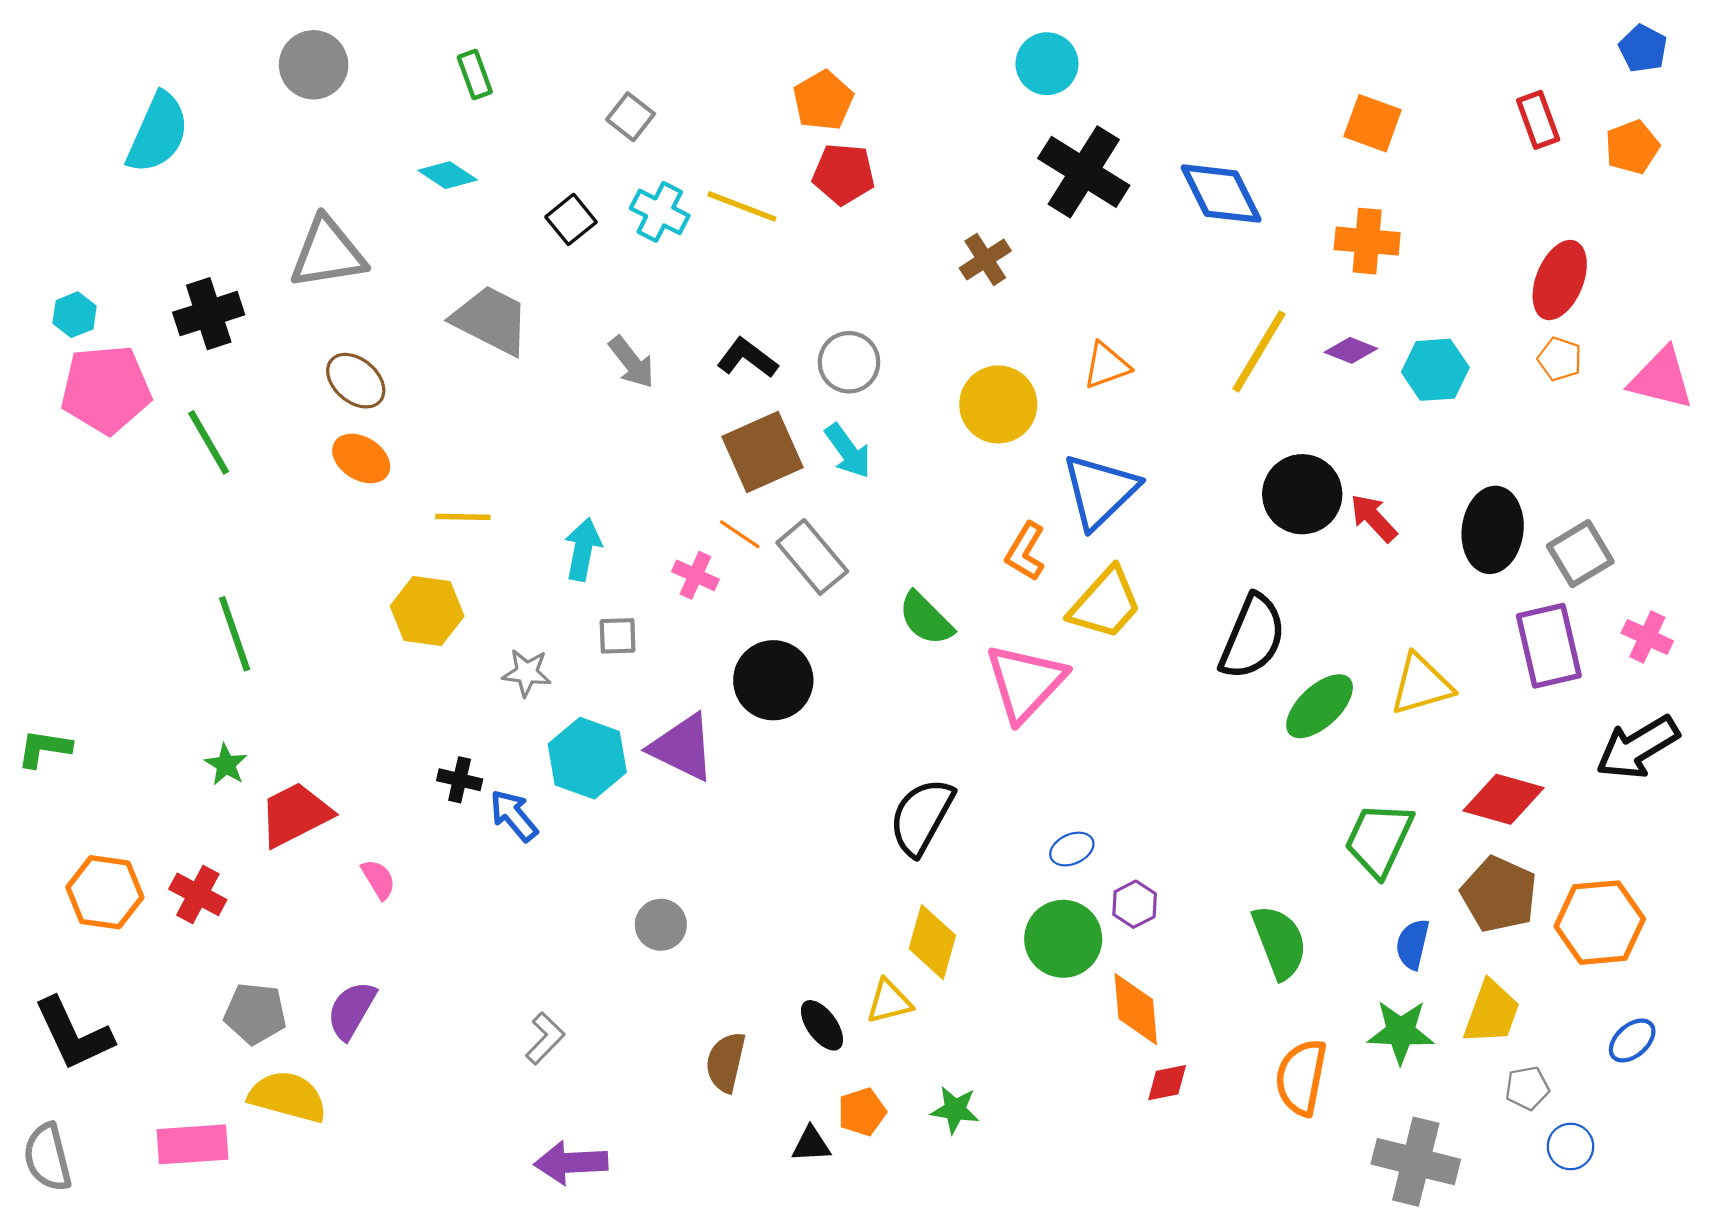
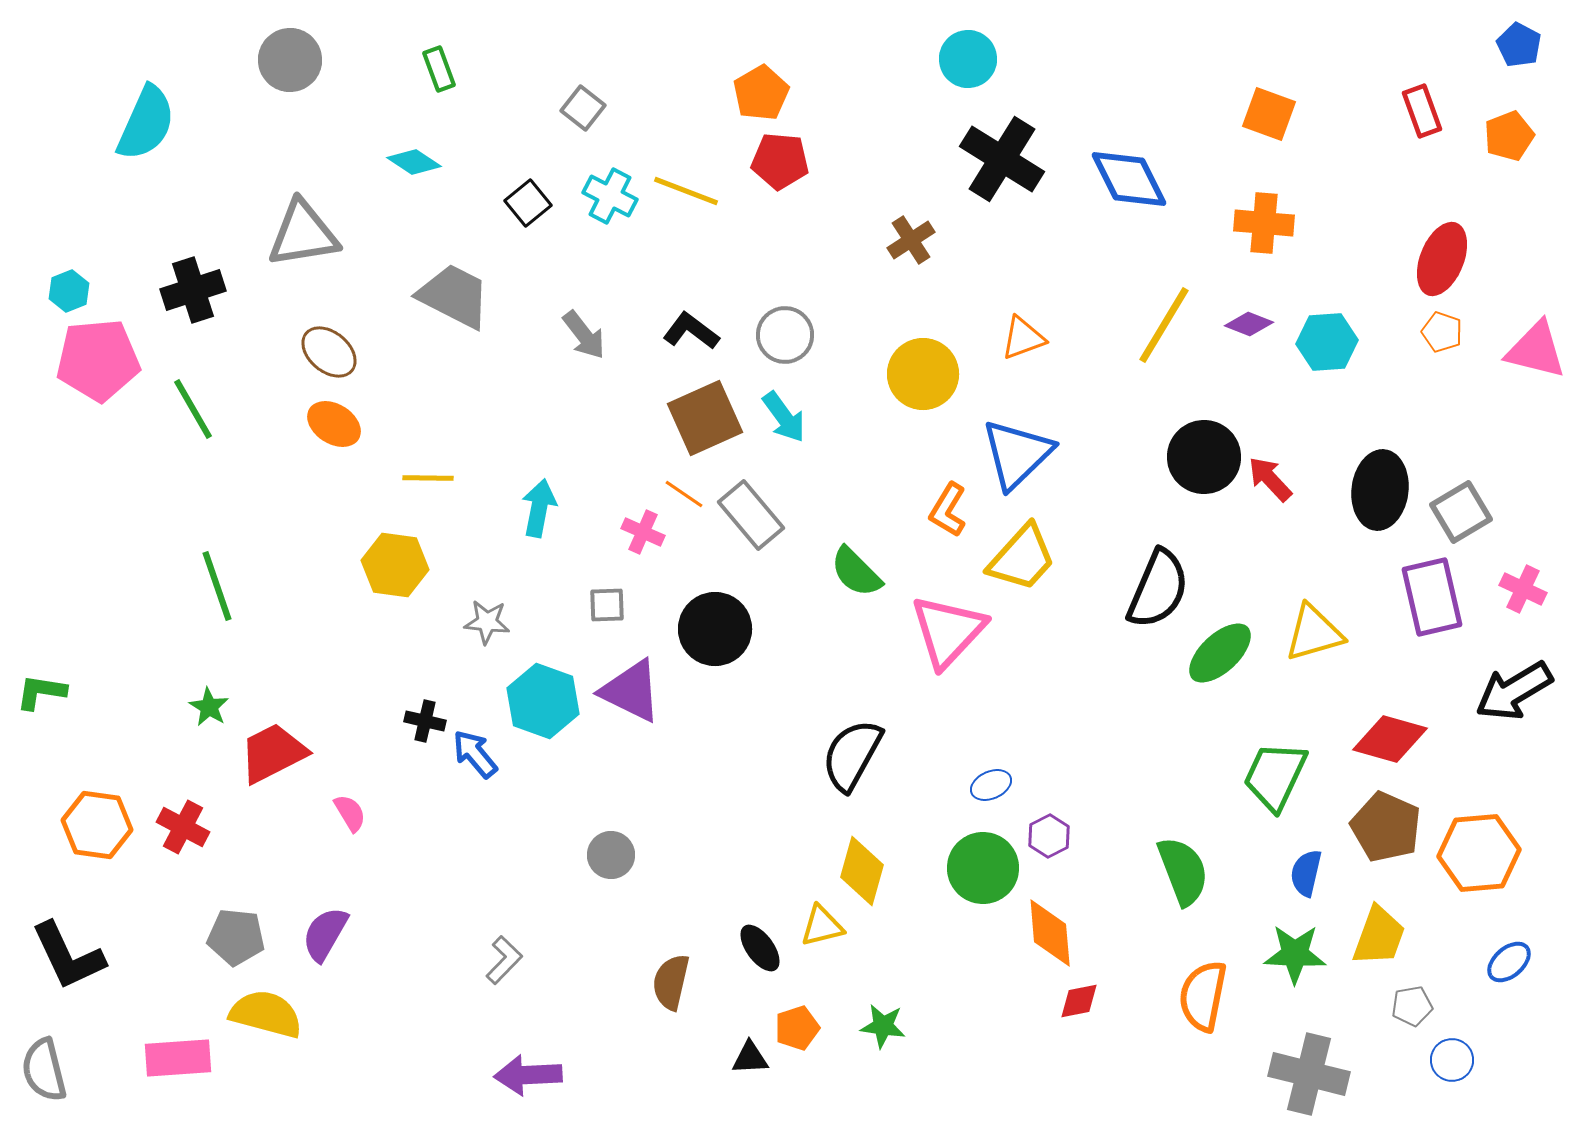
gray square: (618, 636) -> (607, 605), moved

